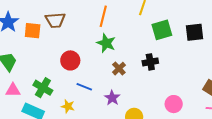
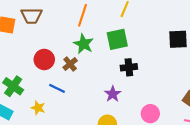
green square: (162, 30) -> (117, 39), moved
brown cross: (119, 69) -> (70, 64), moved
purple star: (112, 98) -> (113, 94), moved

